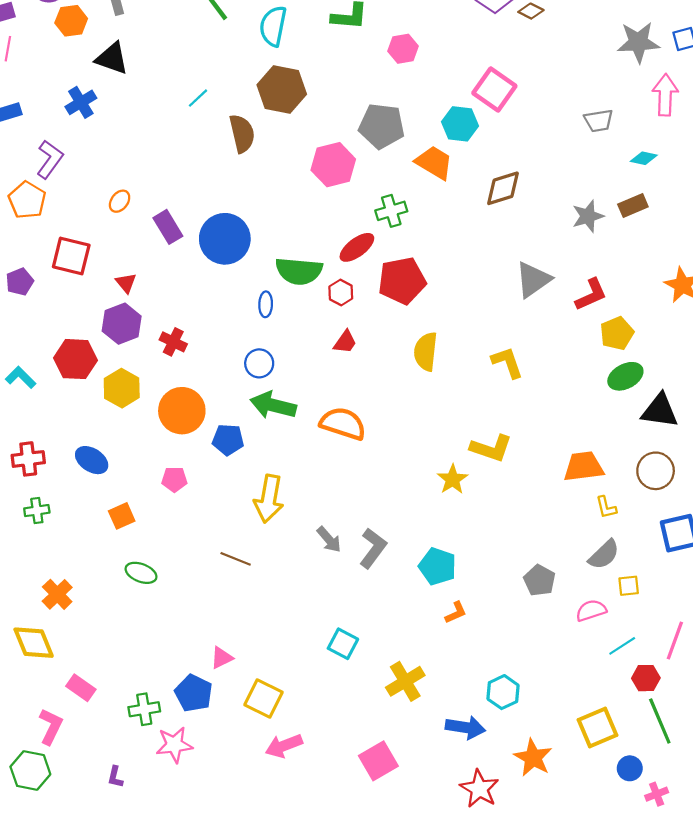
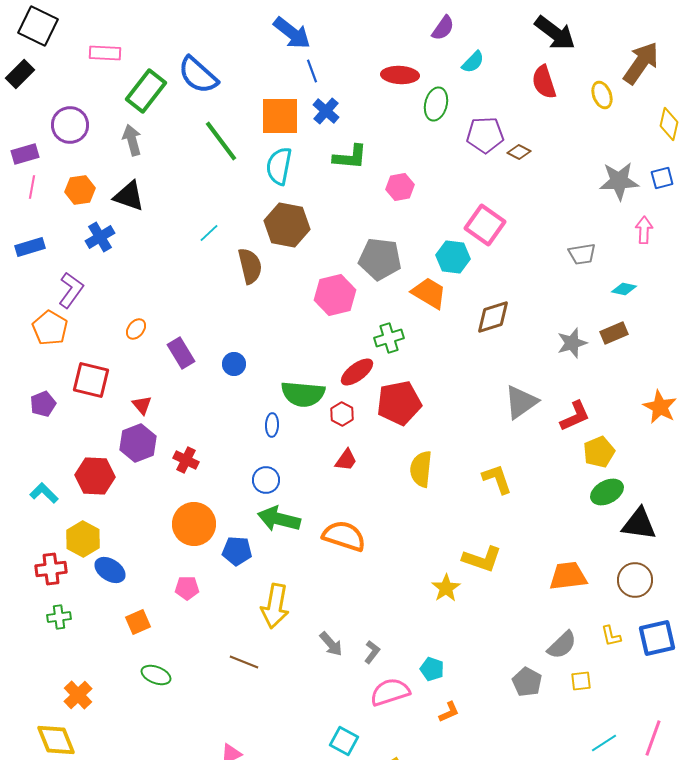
orange hexagon: (71, 21) -> (80, 190), moved
pink arrow: (665, 95) -> (644, 230), size x0.7
blue circle: (225, 239) -> (234, 364), size x0.5
yellow hexagon: (122, 388) -> (83, 539), moved
yellow L-shape: (606, 507) -> (611, 636), moved
gray L-shape: (373, 548) -> (372, 652), size x0.6
gray semicircle: (604, 555) -> (562, 645), moved
cyan pentagon: (437, 566) -> (432, 669), size x0.7
yellow square: (629, 586) -> (581, 681), moved
pink semicircle: (591, 610) -> (390, 692), moved, size x1.4

